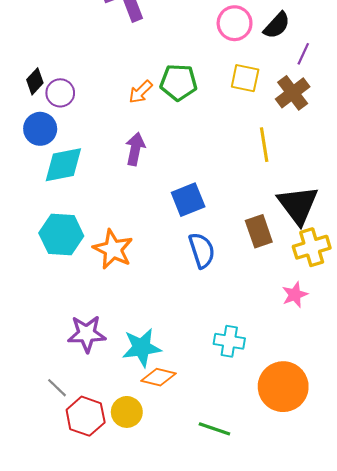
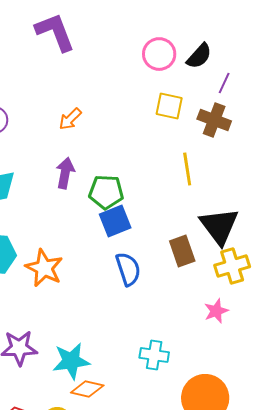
green pentagon: (179, 82) -> (106, 192), moved
brown cross: (293, 93) -> (214, 120), turned -32

